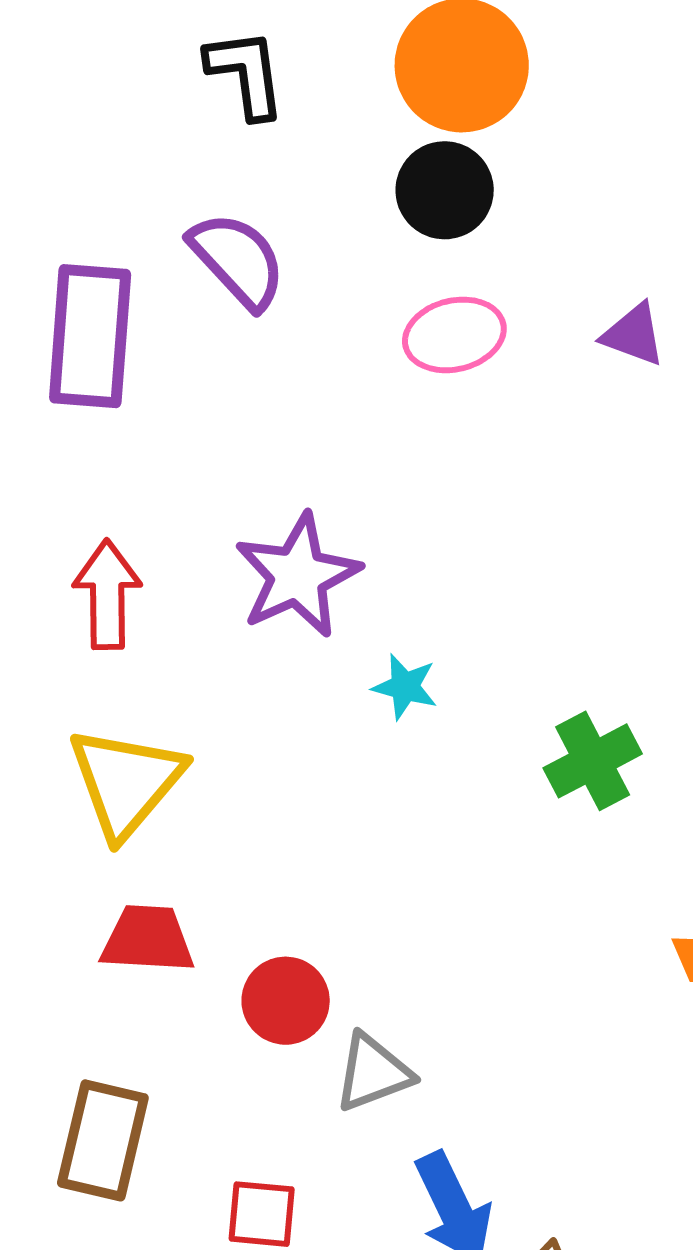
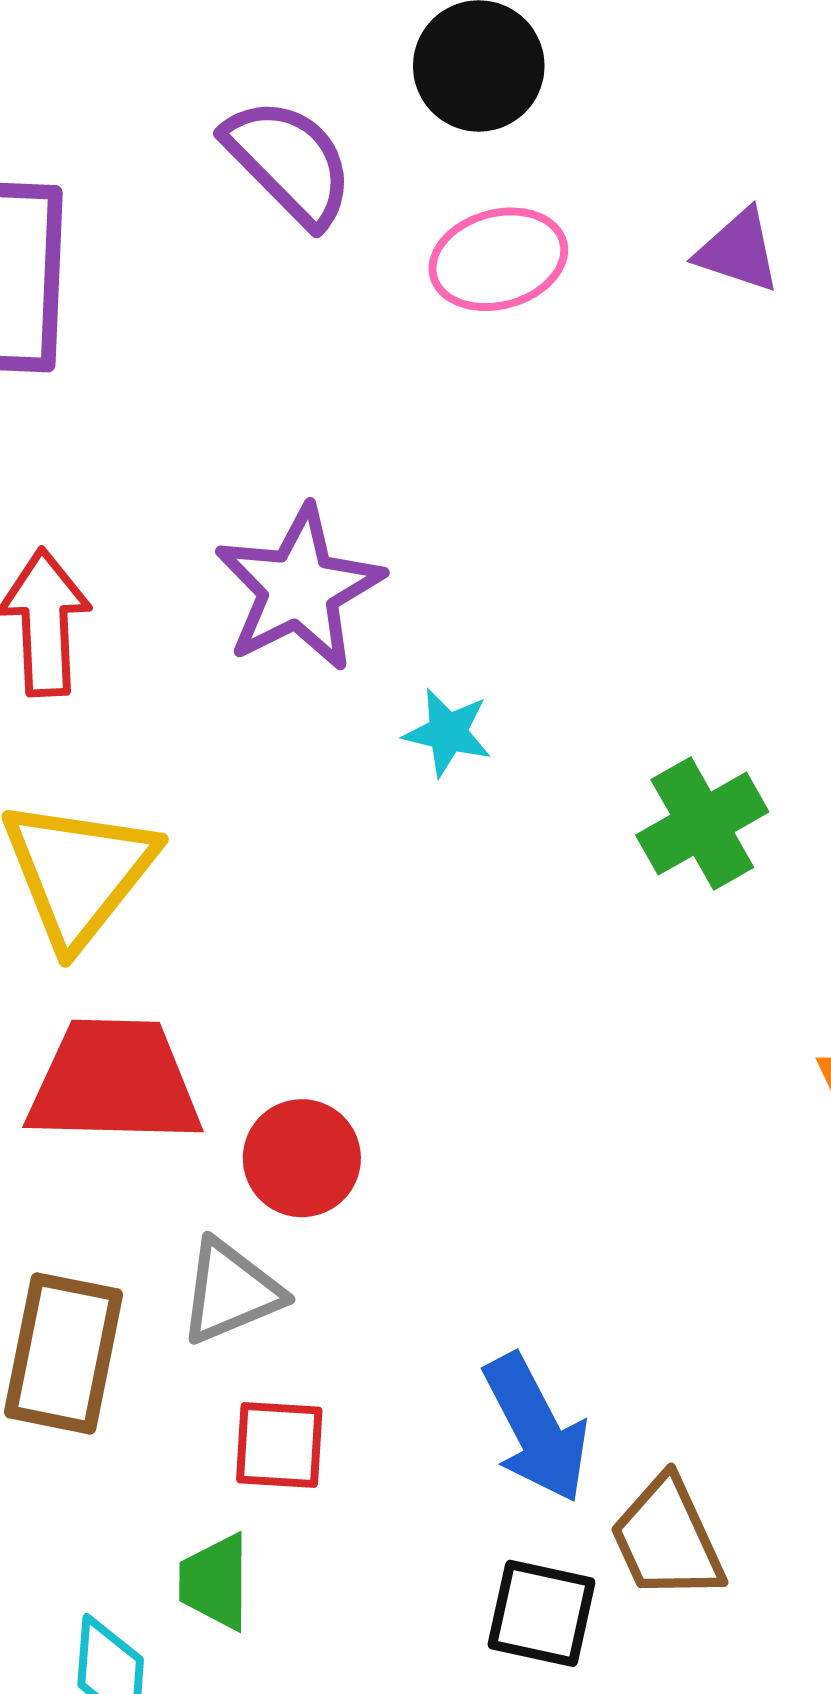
purple semicircle: (238, 260) -> (289, 162), moved
red trapezoid: (148, 939) -> (114, 1082), size x1.4
gray triangle: (373, 1073) -> (231, 1292), moved

